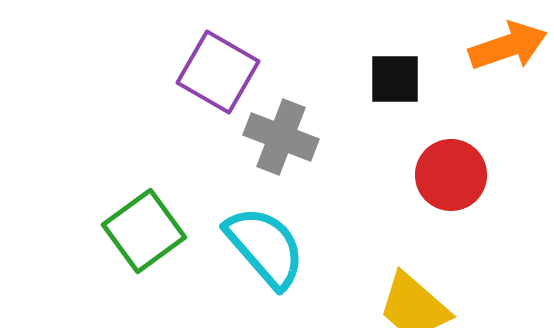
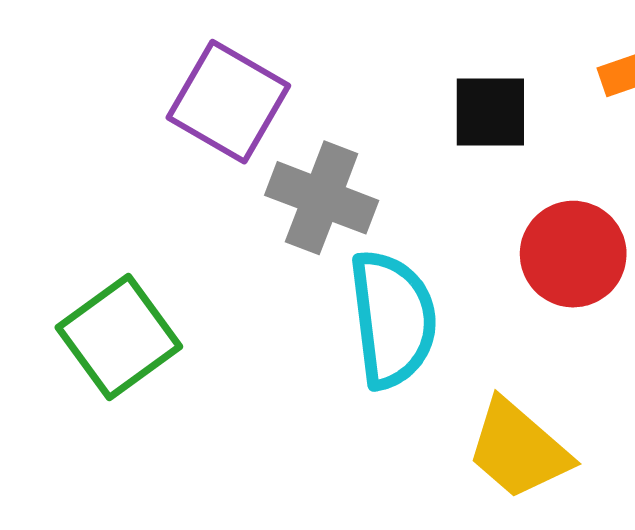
cyan semicircle: (265, 247) -> (393, 319), moved, turned 34

